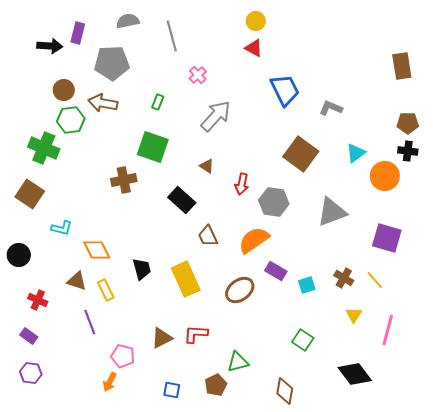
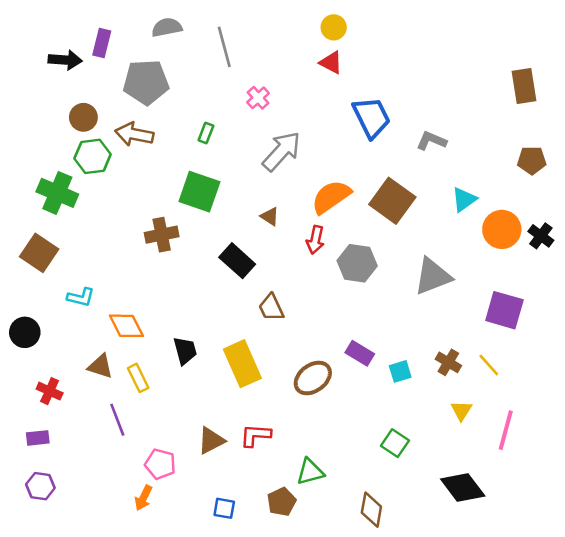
black cross: (408, 151) -> (541, 236), moved, turned 30
orange semicircle: (254, 240) -> (331, 197), moved
purple rectangle: (29, 336) -> (38, 438), turned -42

